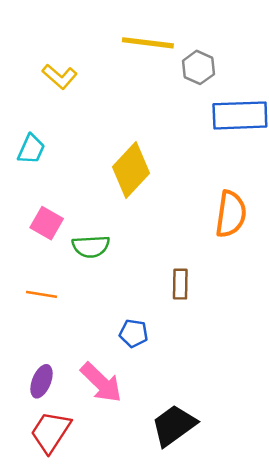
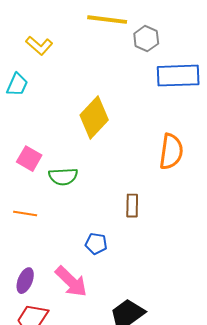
cyan trapezoid: (31, 149) -> (17, 85), moved

